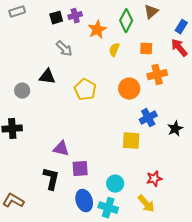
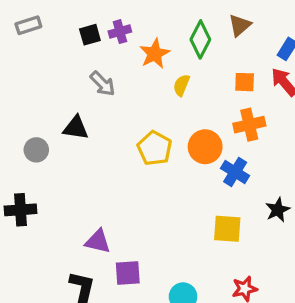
orange square: (146, 49) -> (245, 82), moved
yellow pentagon: (85, 90) -> (155, 148), moved
blue cross: (148, 118) -> (235, 172), moved, turned -30
yellow square: (131, 141) -> (227, 229), moved

